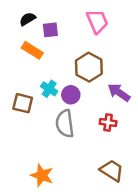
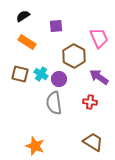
pink trapezoid: (97, 21) -> (99, 38), moved
purple square: (50, 30) -> (56, 26), moved
brown square: (23, 103) -> (20, 74), moved

